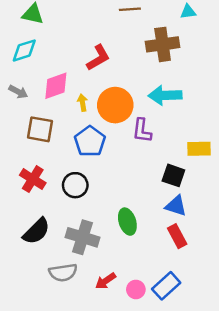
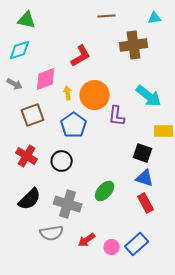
cyan arrow: (165, 95) -> (149, 96), moved, turned -140
brown square: (40, 129) -> (33, 115), turned -30
green ellipse: (127, 222) -> (105, 191), turned 60

